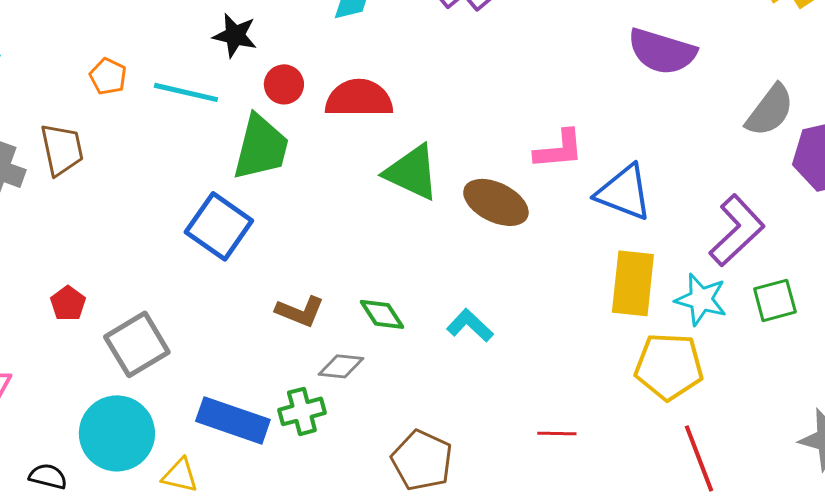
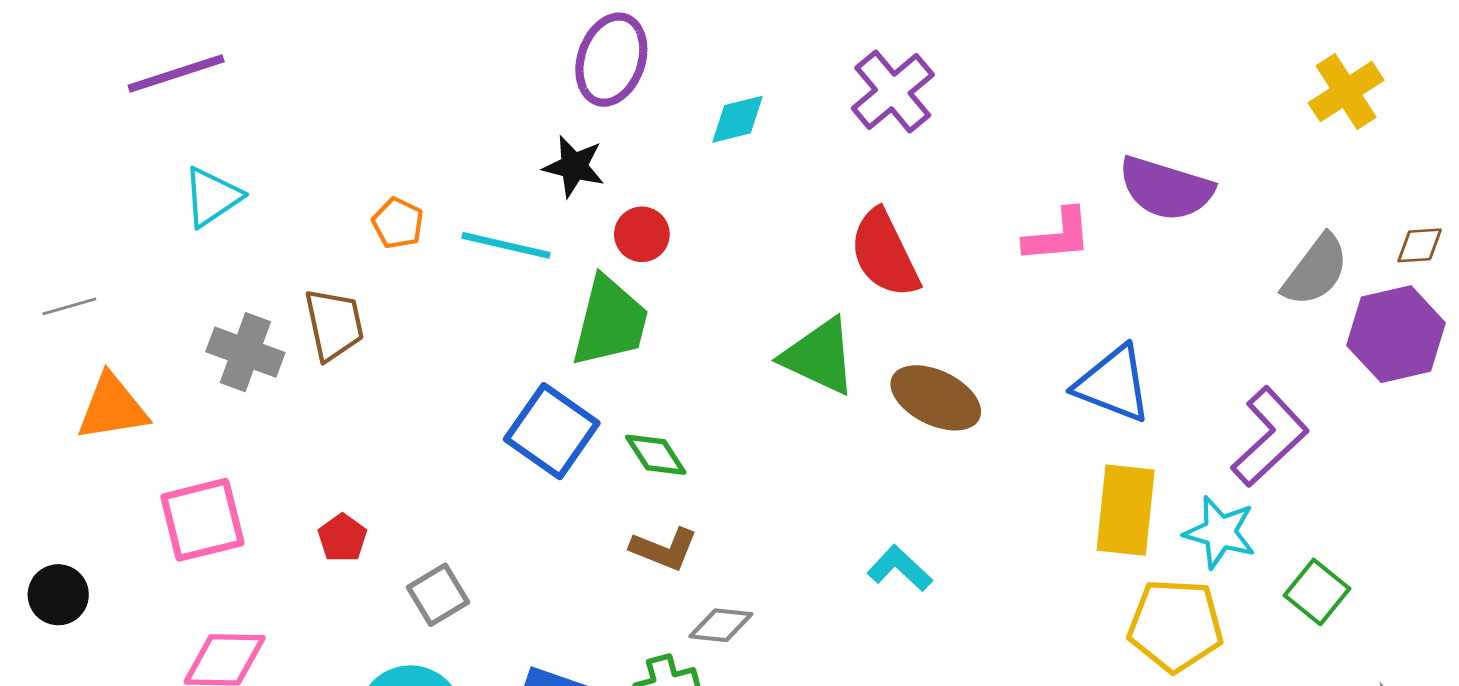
red semicircle: (359, 98) -> (884, 254), moved, turned -116
pink L-shape: (559, 149) -> (1058, 236), moved
green square: (775, 300) -> (1317, 592), moved, turned -36
green diamond: (382, 314) -> (656, 455), moved
gray square: (137, 344) -> (438, 595), size x0.7

